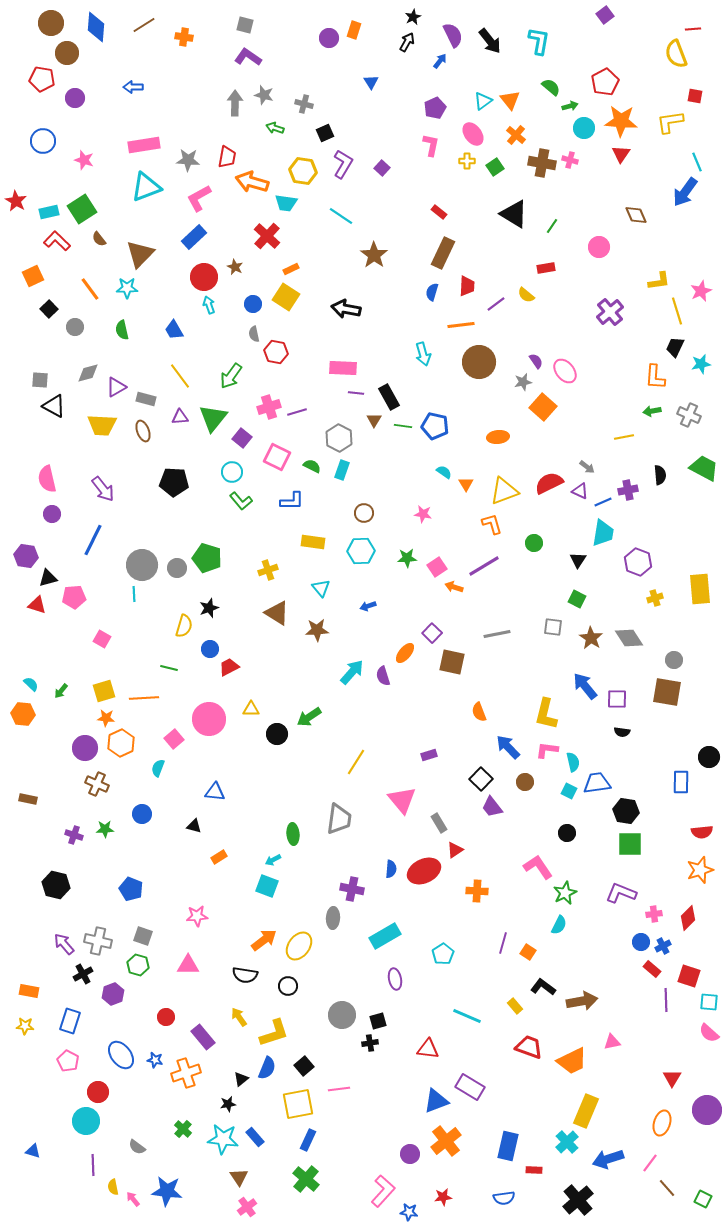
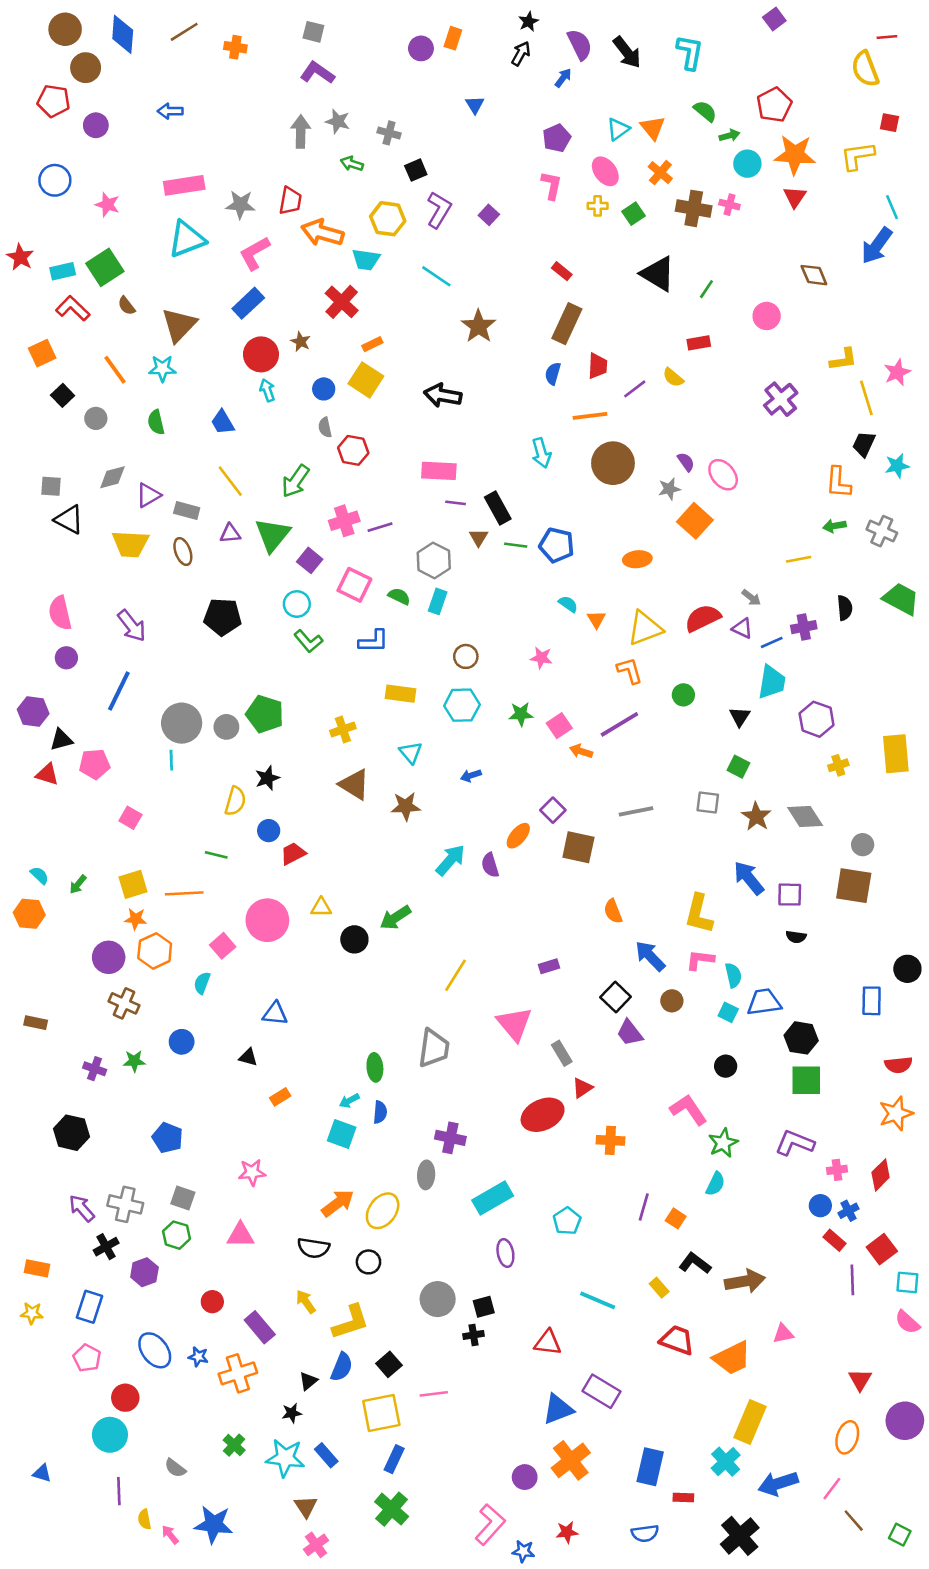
blue semicircle: (391, 869) -> (380, 1112), moved
red square: (689, 976) -> (882, 1249), turned 35

